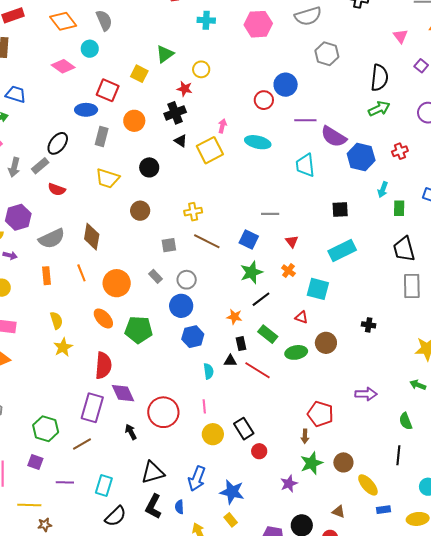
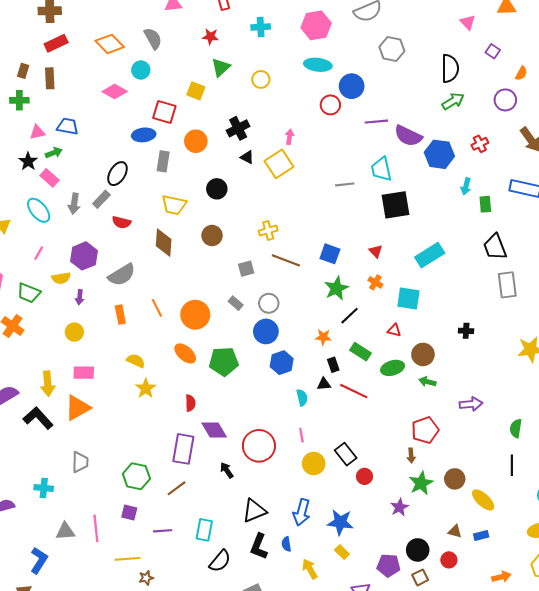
red star: (185, 89) -> (210, 37), moved
cyan ellipse: (258, 142) -> (318, 65), moved
black square: (340, 209) -> (395, 205), moved, size x1.6
gray line: (270, 214) -> (345, 184), moved
brown diamond: (92, 237) -> (164, 243), moved
purple arrow: (10, 255) -> (80, 297), turned 88
yellow semicircle: (56, 320) -> (136, 361), turned -42
red semicircle: (103, 365) -> (190, 403), size x0.6
green arrow: (418, 385) -> (427, 382), moved
red pentagon: (320, 414) -> (425, 430), turned -30
green semicircle: (406, 421) -> (516, 428), turned 36
blue rectangle: (383, 510) -> (481, 536), moved

